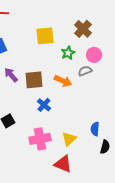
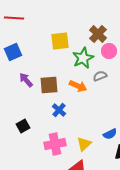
green star: (68, 53) -> (83, 58), size x1.5
pink circle: (94, 55) -> (109, 51), moved
blue semicircle: (95, 129) -> (110, 134), turned -120

